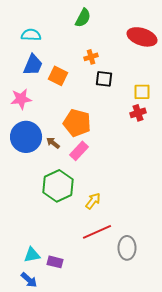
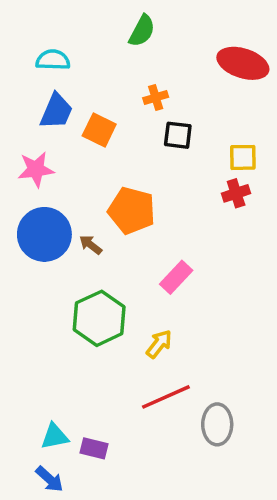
pink rectangle: (79, 151) -> (176, 277), moved

